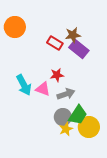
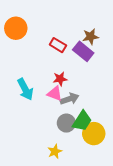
brown star: (73, 35) -> (91, 37), moved
pink triangle: (43, 89) -> (55, 94), moved
yellow star: (66, 129) -> (55, 151), moved

